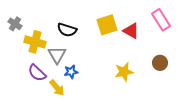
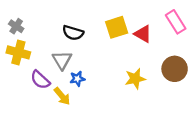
yellow cross: (35, 42) -> (18, 52), moved
brown circle: (160, 63) -> (175, 69), size x1.5

